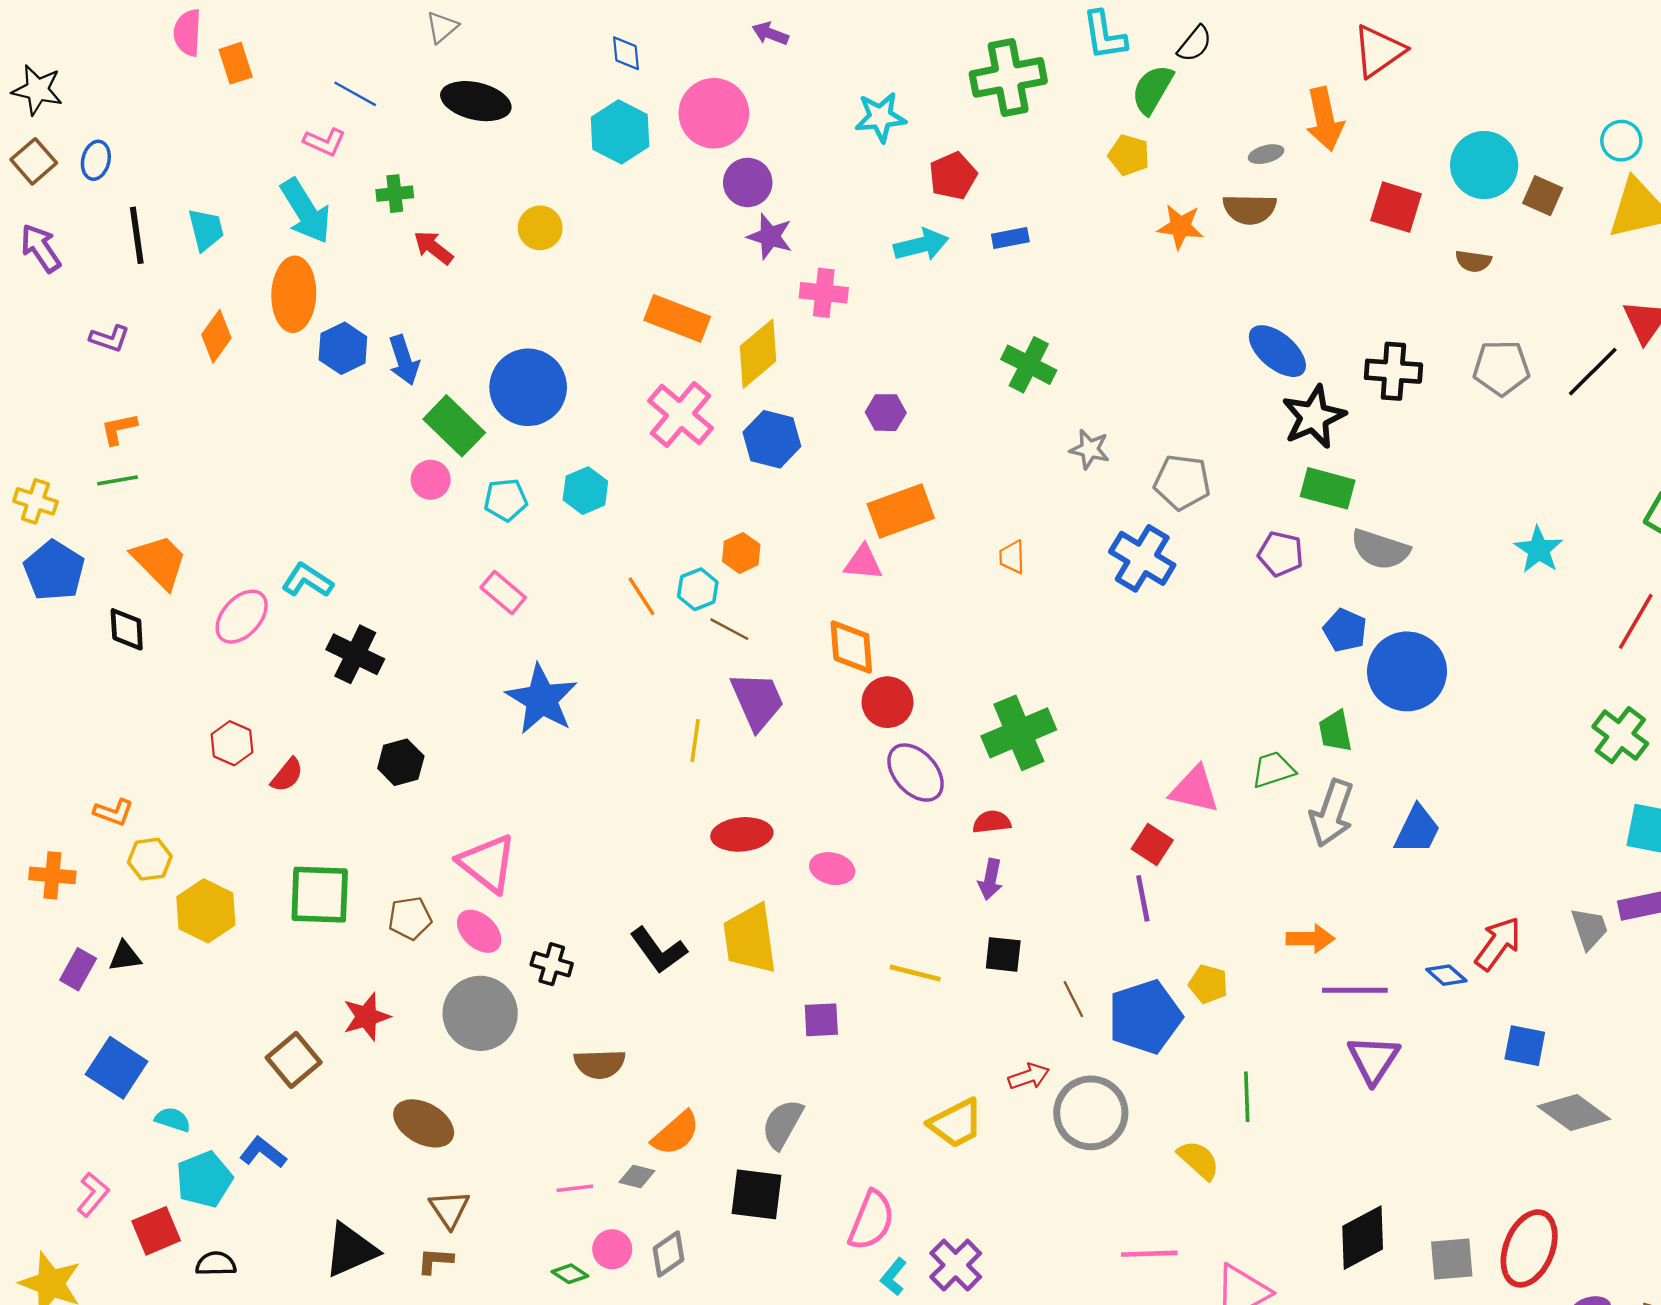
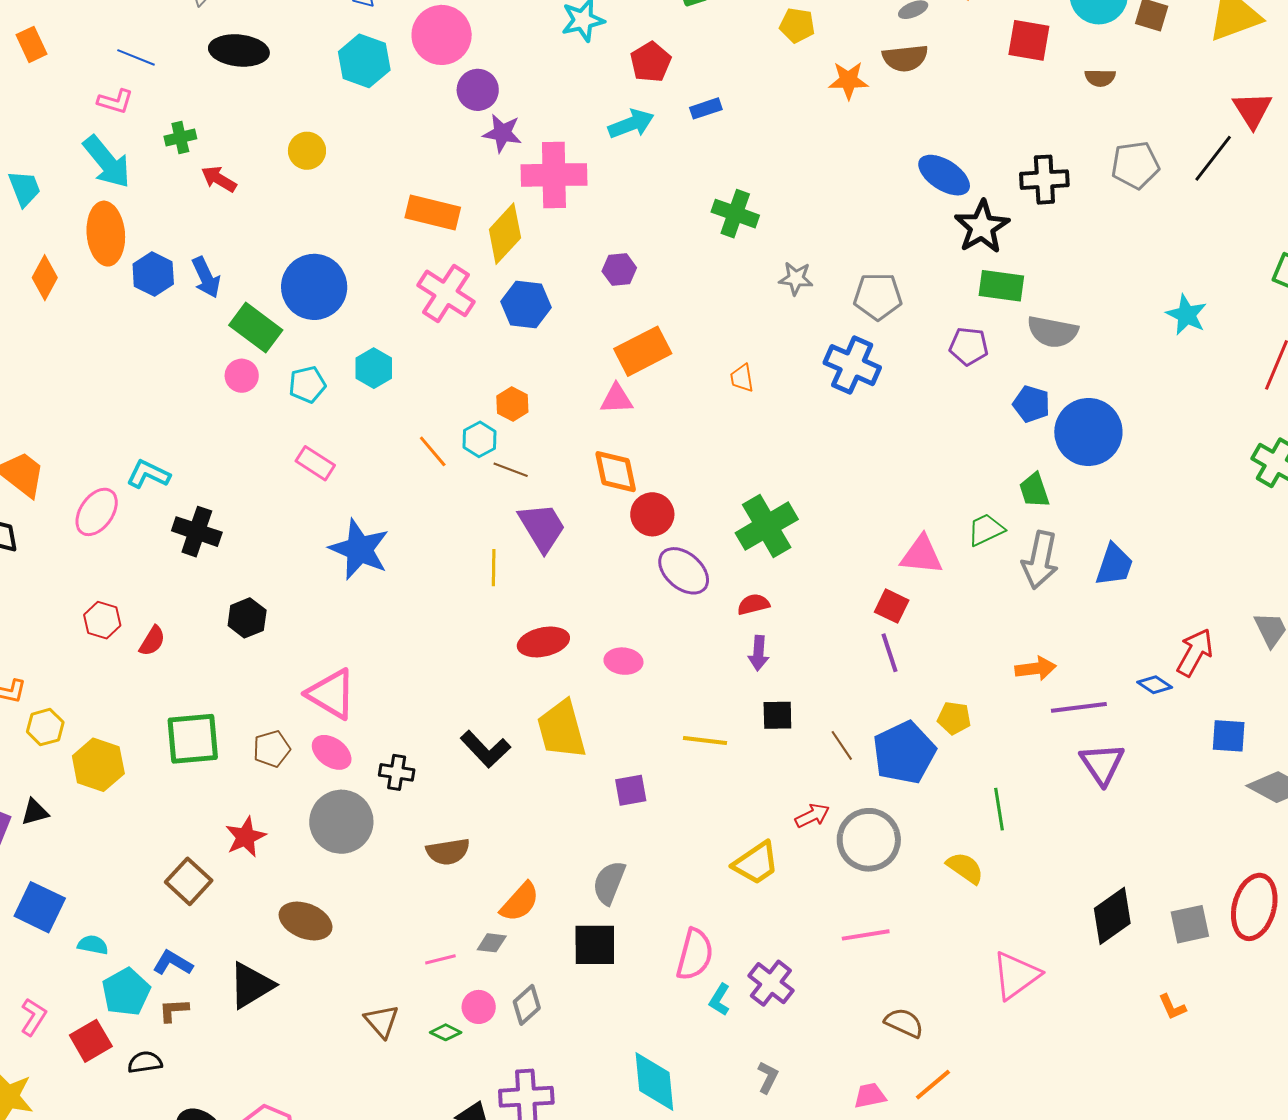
pink cross: (824, 293) -> (554, 175), size x1.6
brown triangle: (449, 1209) -> (382, 1021), moved
black triangle: (351, 1250) -> (251, 985), moved
pink line: (1149, 1254) -> (866, 935), moved
brown L-shape: (435, 1261) -> (174, 1010), moved

